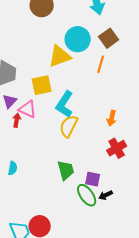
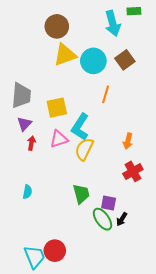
yellow triangle: (60, 56) -> (65, 55), moved
orange line: (101, 64) -> (106, 94), moved
pink triangle: (28, 109) -> (59, 139), moved, turned -42
black arrow: (106, 195) -> (122, 219), turned -32

